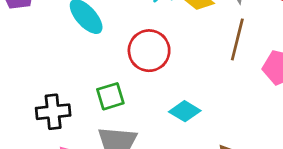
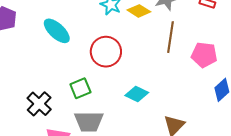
black cross: (53, 112) -> (39, 104), turned -35

